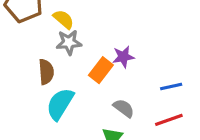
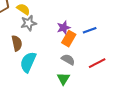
orange rectangle: (101, 70) -> (69, 39), moved
blue line: (171, 86) -> (90, 30), moved

